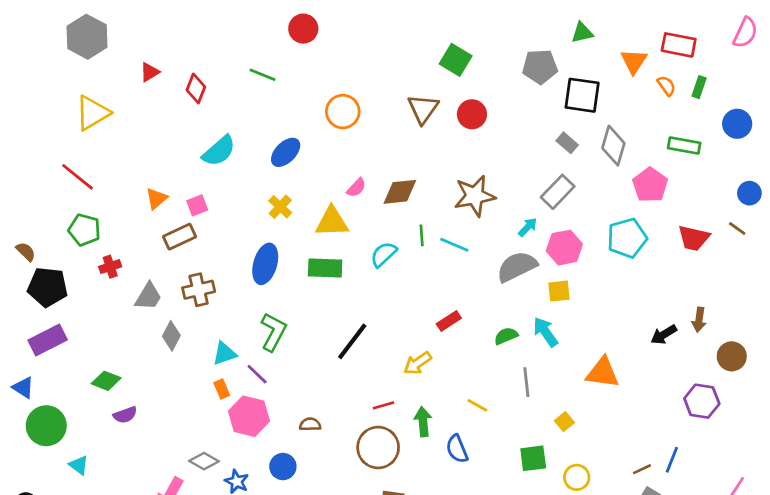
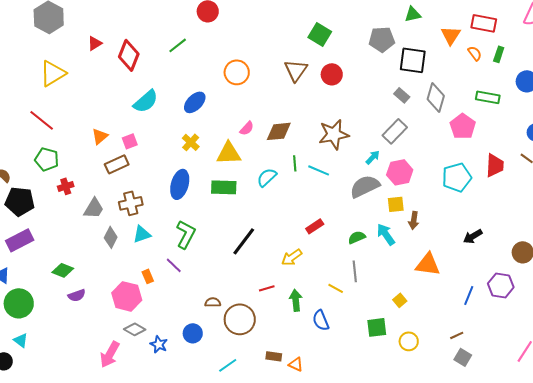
green line: (262, 75) -> (178, 45), turned -60
red diamond: (196, 88) -> (129, 55), size x1.4
cyan pentagon: (627, 238) -> (457, 177), moved
red trapezoid: (694, 238) -> (495, 165), turned -100
brown arrow: (699, 320) -> (414, 220), moved
cyan triangle: (224, 354) -> (142, 234), moved
gray line: (526, 382) -> (355, 271), moved
pink hexagon: (249, 416) -> (127, 296), moved
brown circle: (378, 447) -> (240, 319), moved
blue line: (672, 460) -> (469, 295), moved
cyan triangle: (79, 465) -> (21, 340), moved

